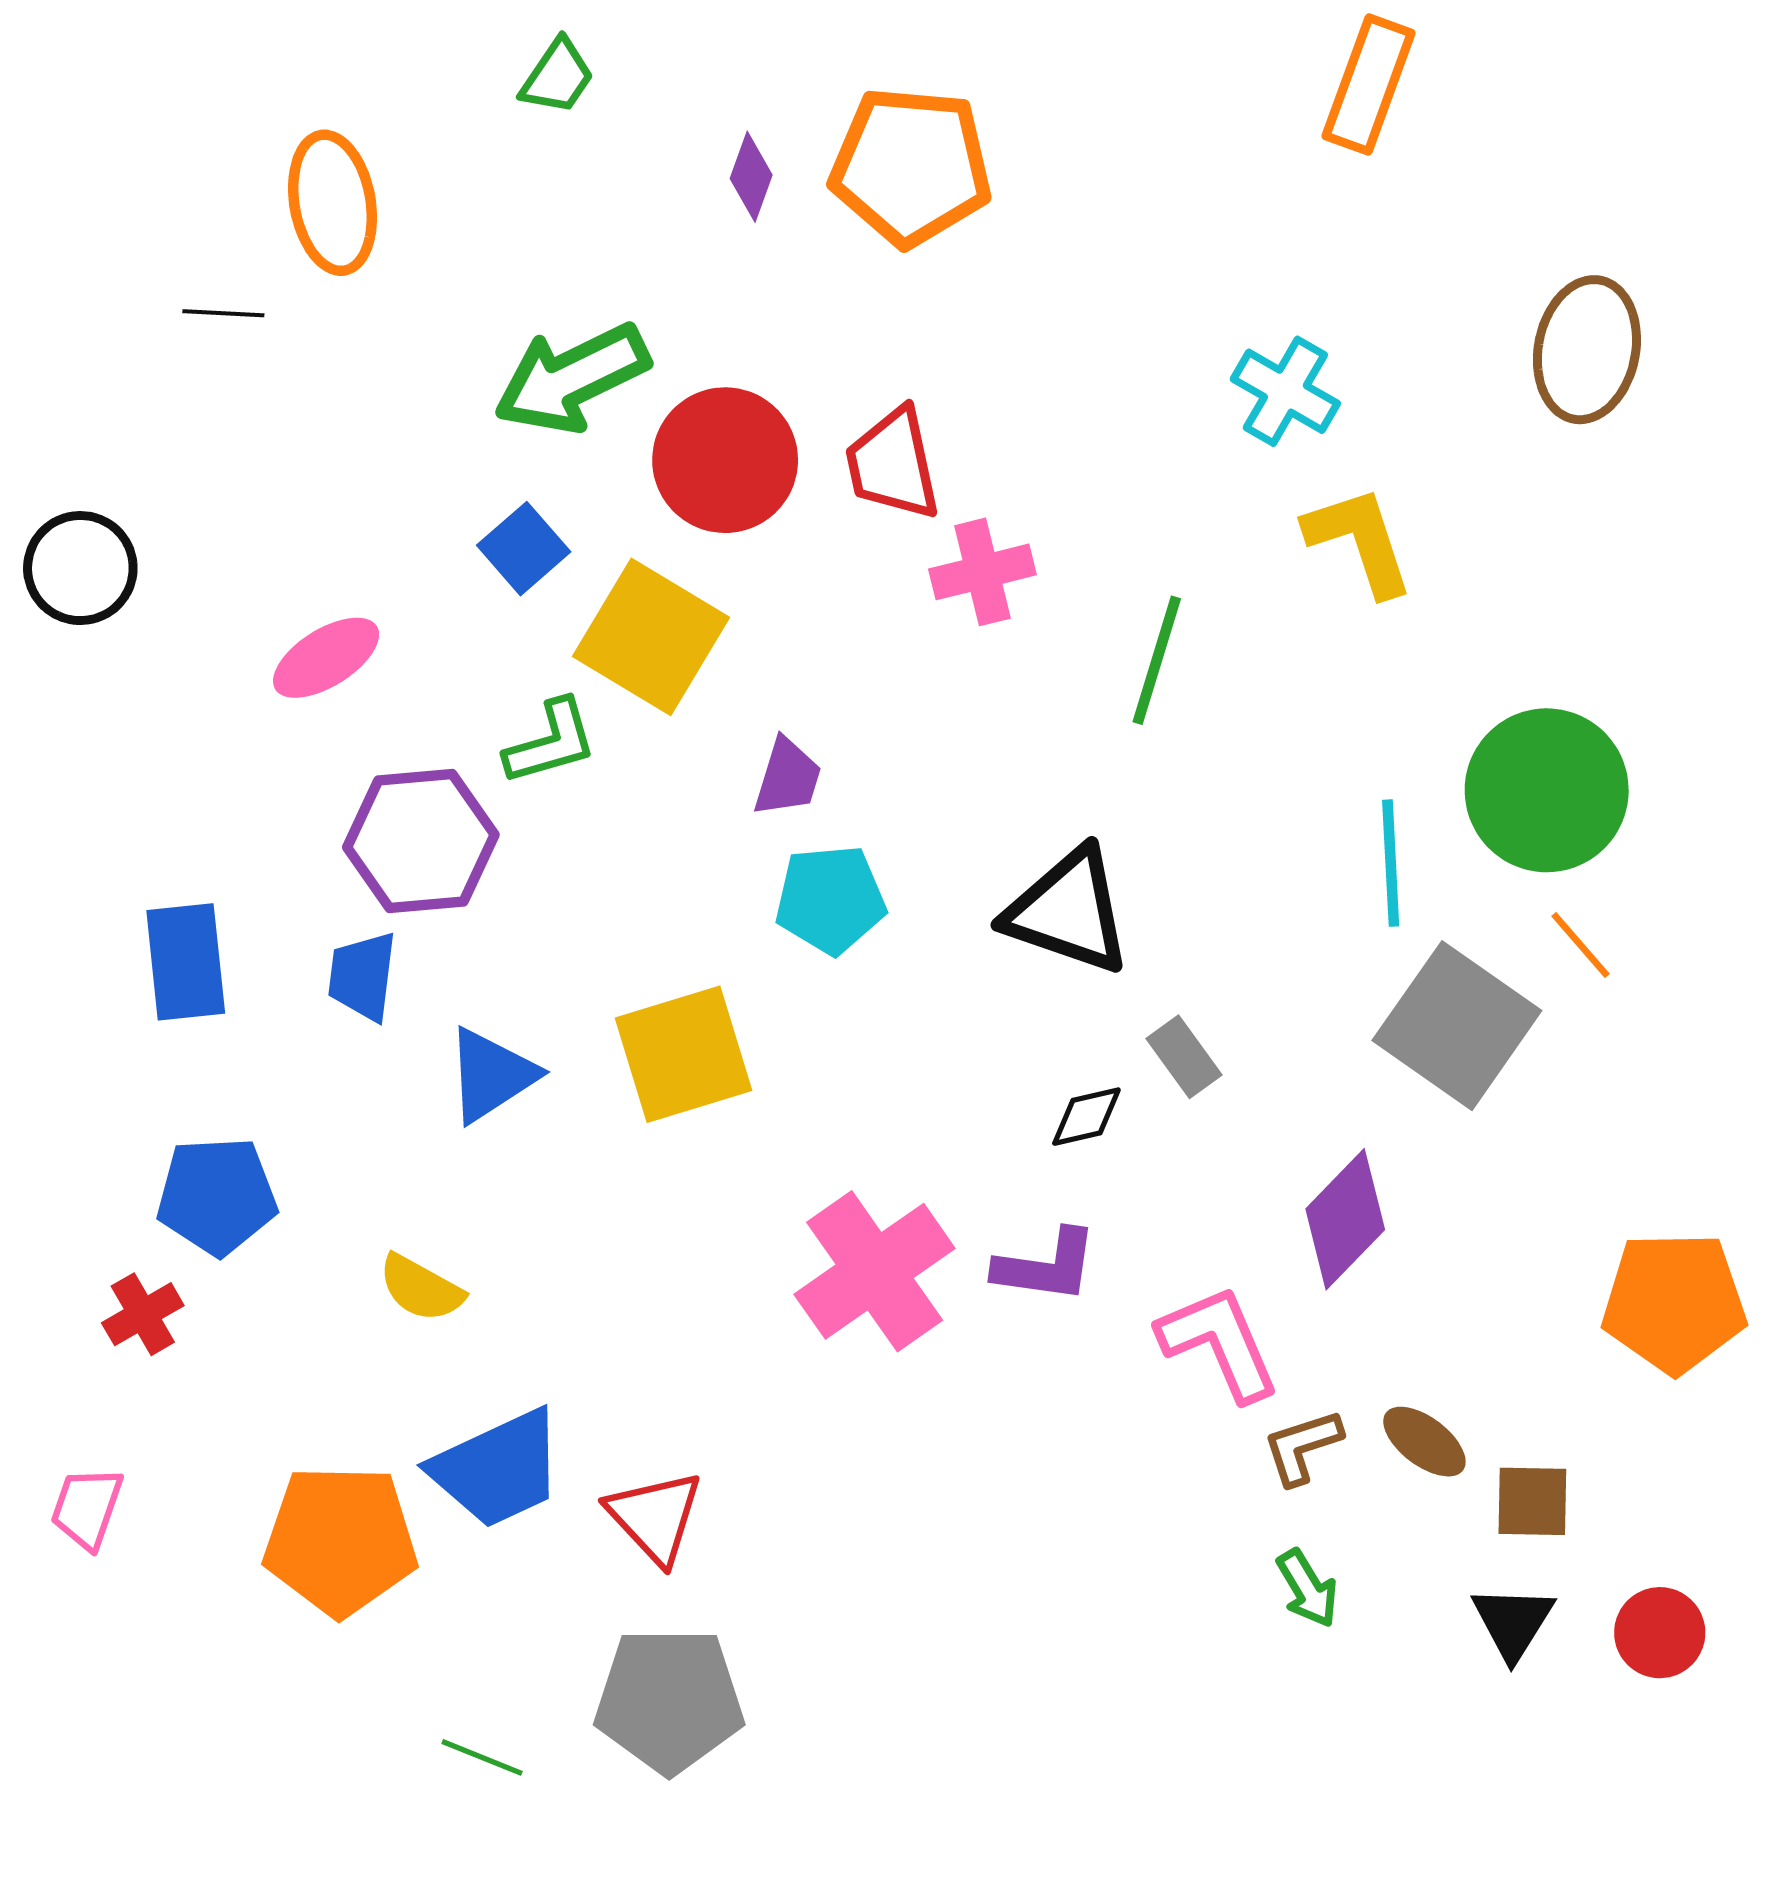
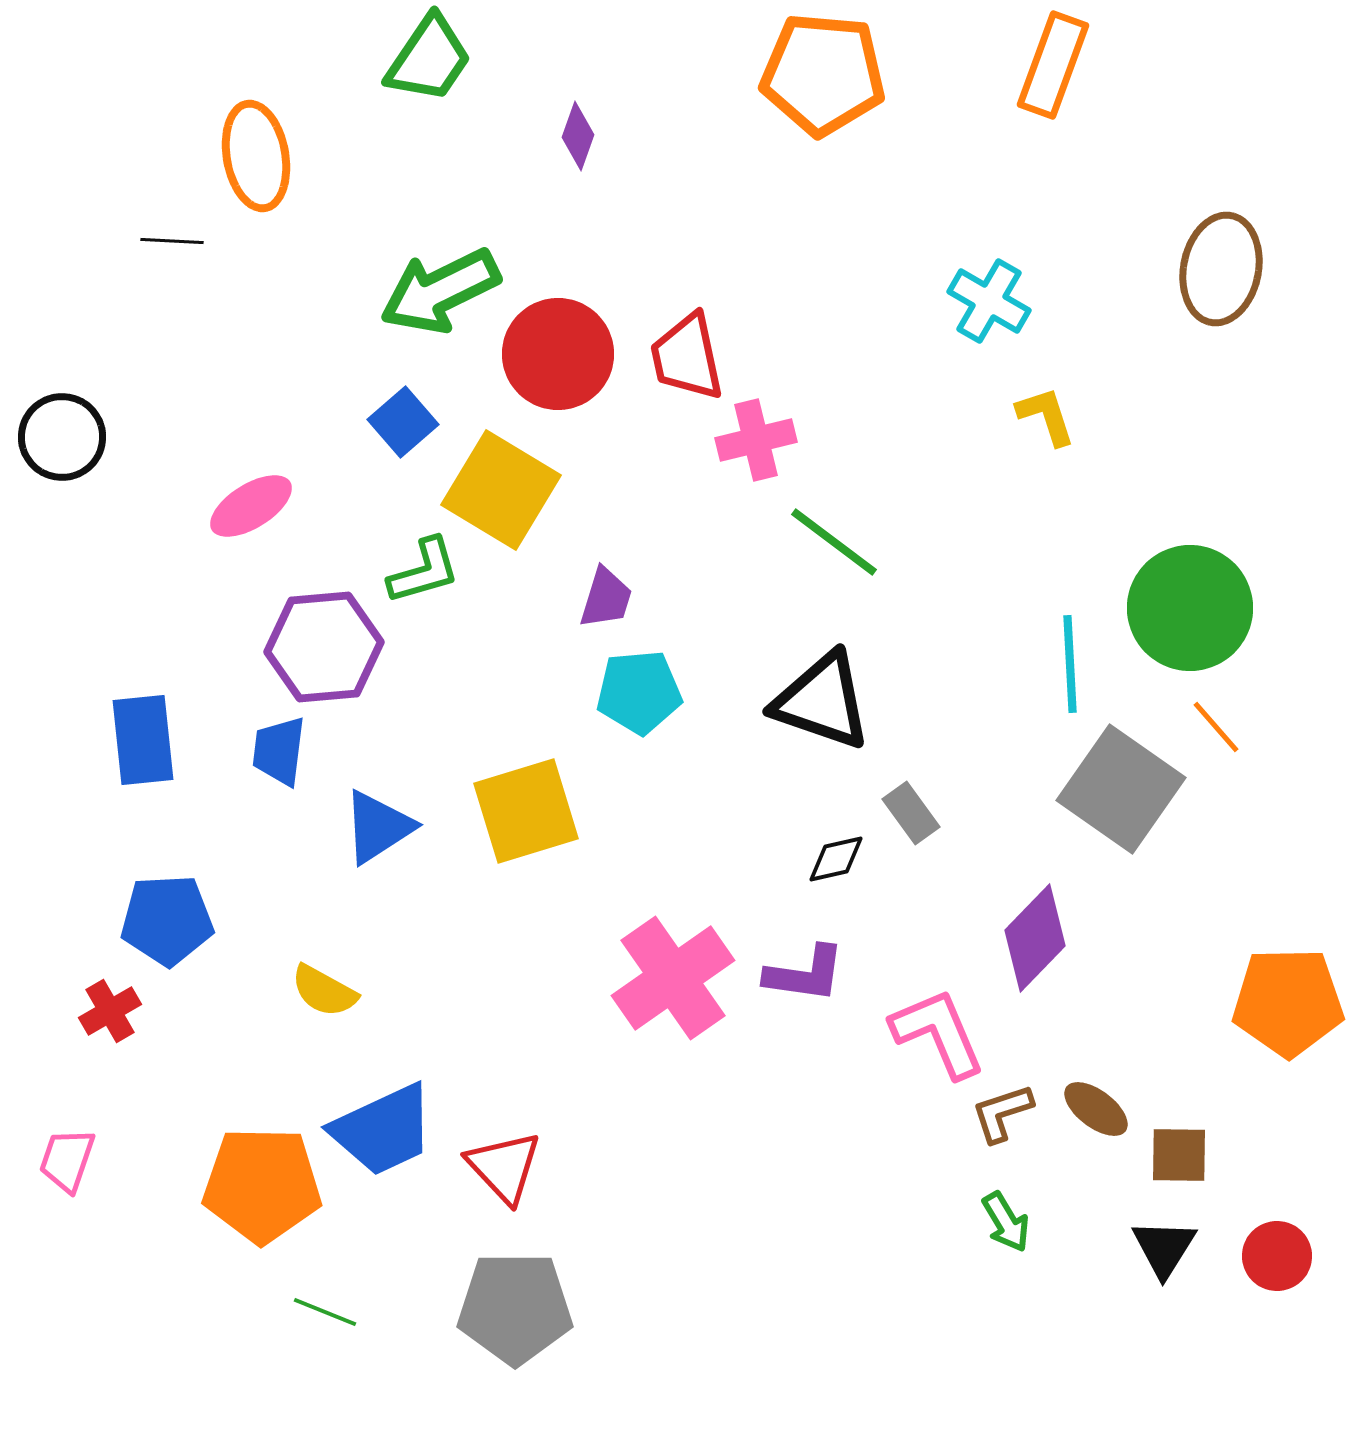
green trapezoid: (557, 77) -> (429, 59), size x1.5
orange pentagon: (911, 166) -> (823, 74), moved
yellow L-shape: (1359, 541) -> (1046, 416), size x0.7
green line: (1157, 660) -> (834, 542), moved, turned -70
green line: (482, 1757) -> (325, 1312), moved

